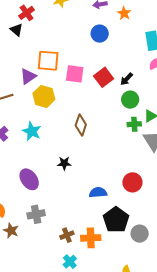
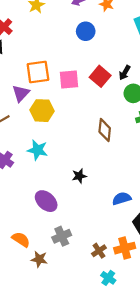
brown diamond: (81, 125) -> (105, 130), moved

